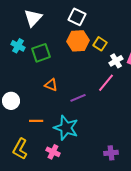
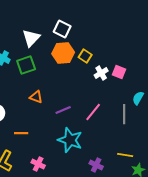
white triangle: (33, 18) -> (31, 38), moved
pink line: (106, 83) -> (93, 112), moved
cyan star: (66, 128) -> (70, 140), moved
purple cross: (111, 153) -> (96, 165), turned 32

